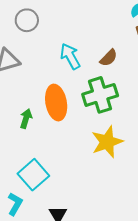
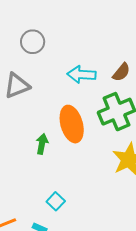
cyan arrow: (70, 56) -> (81, 75), turned -52
cyan square: (33, 175) -> (56, 201), size x0.6

